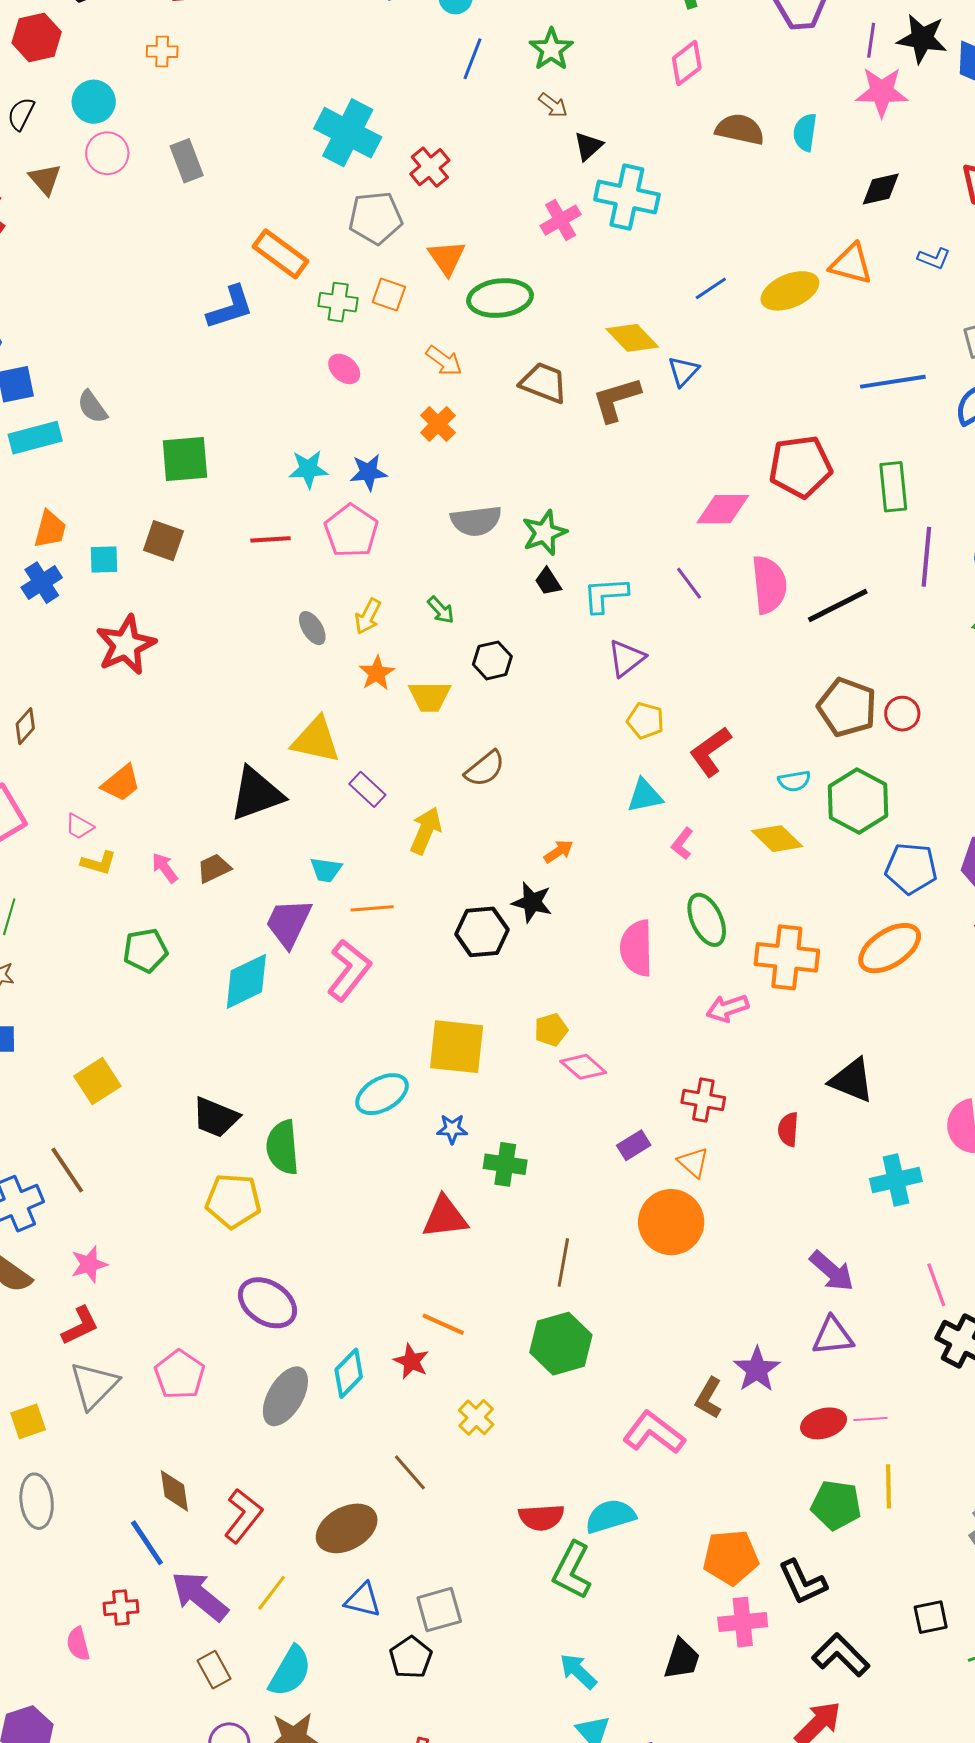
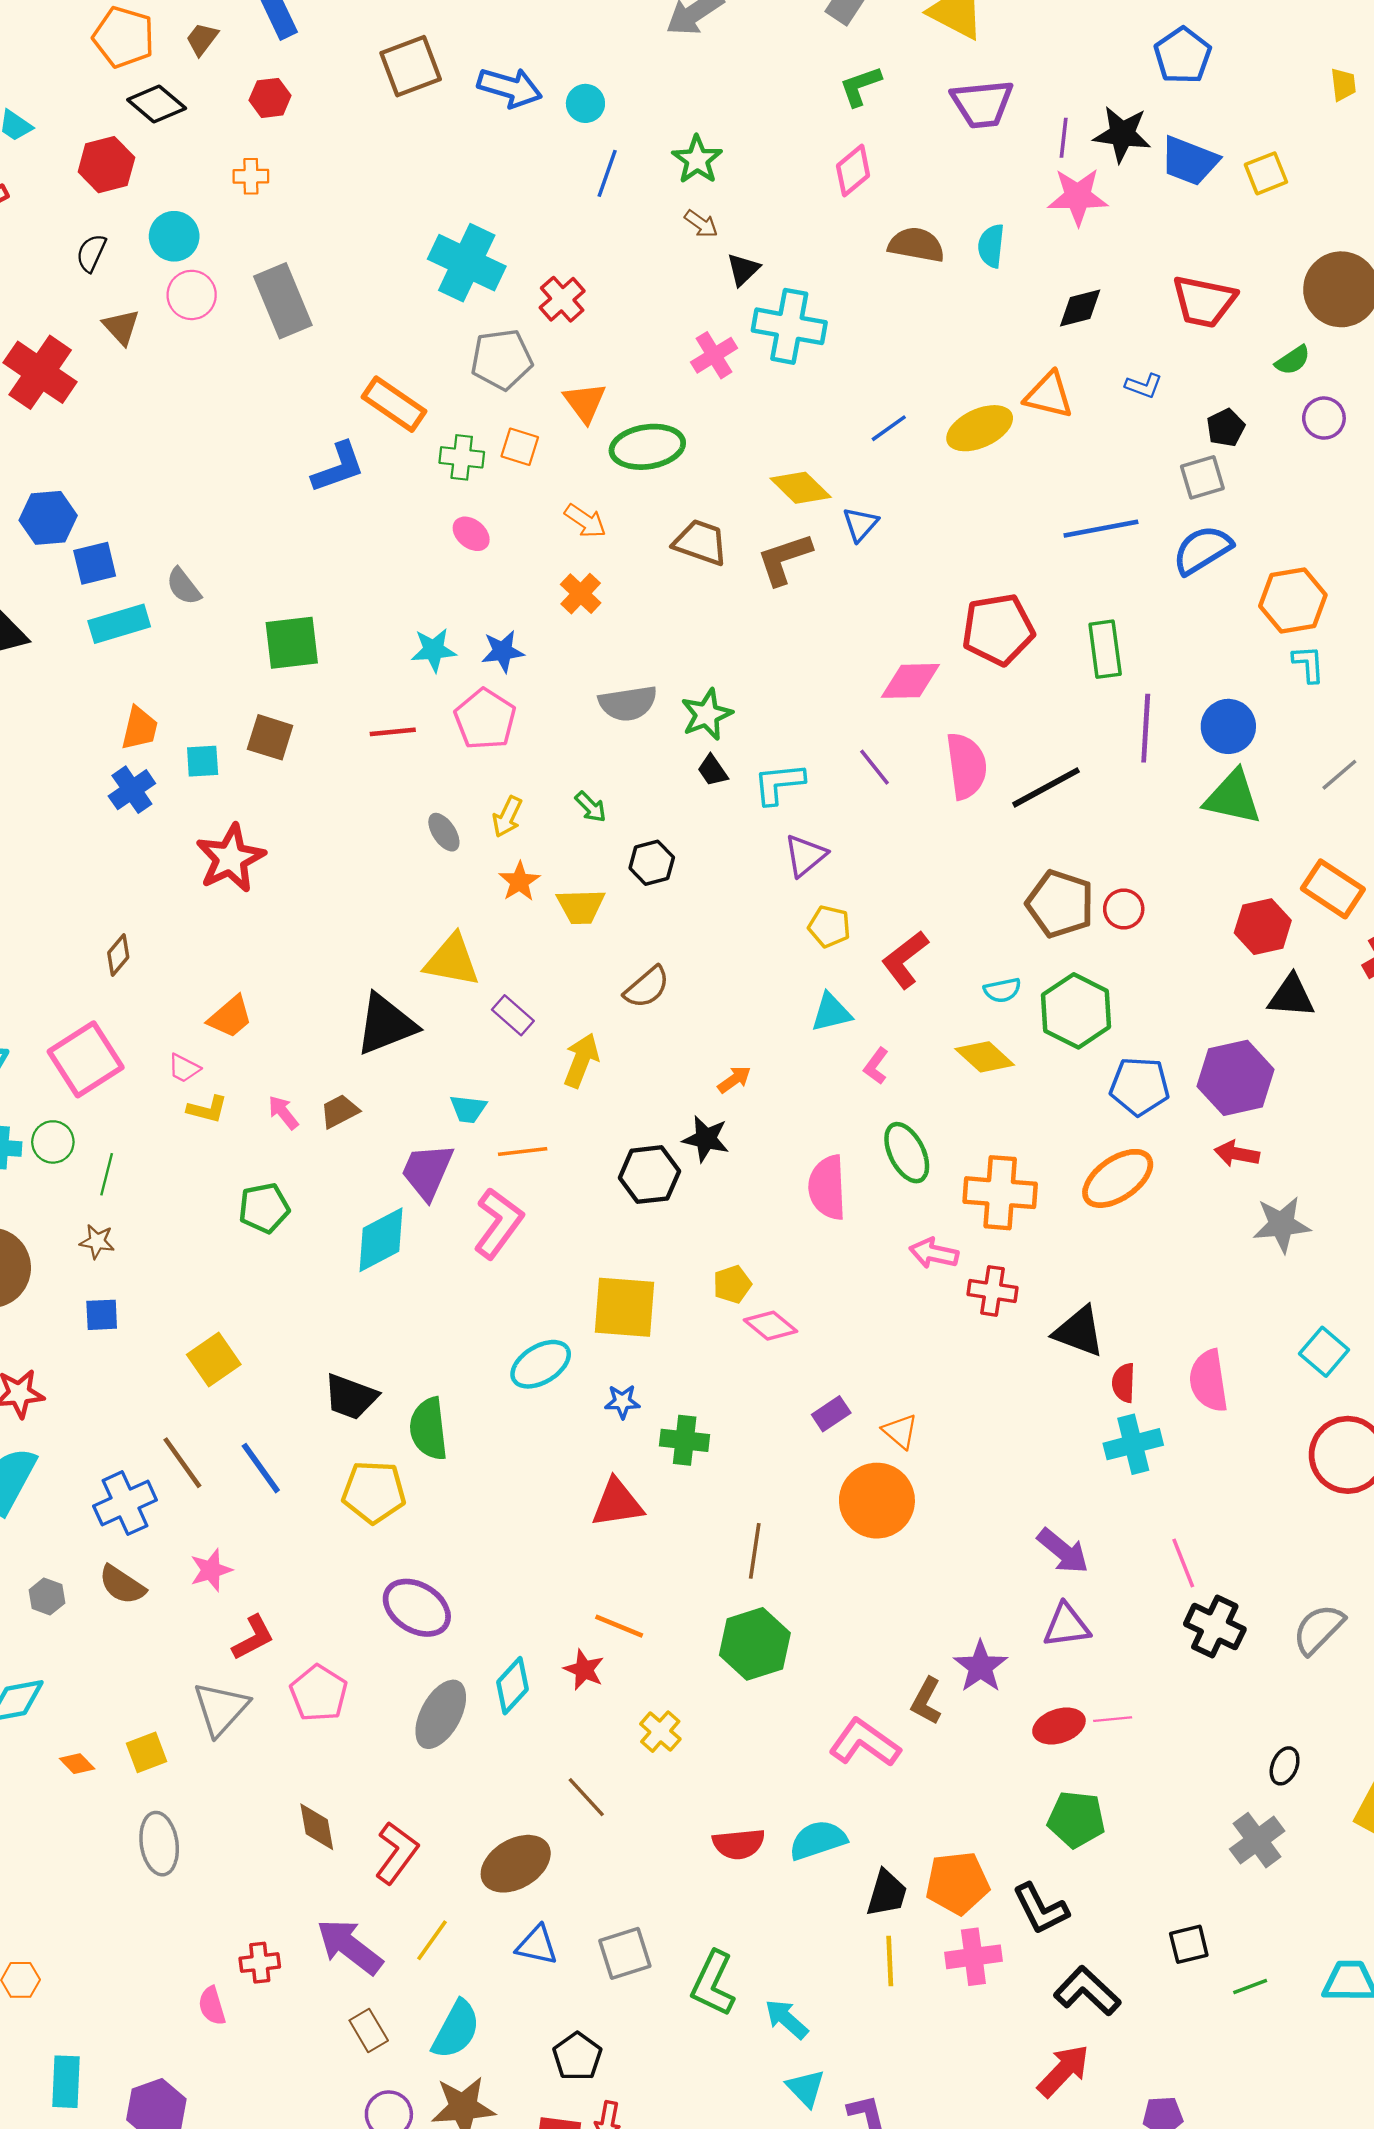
gray rectangle: (187, 161) -> (283, 301), size x1.5
pink arrow: (727, 1008) -> (934, 1253), turned 33
red cross: (703, 1100) -> (993, 1291), moved
red semicircle: (788, 1129) -> (1124, 1383), moved
red L-shape: (80, 1326) -> (253, 1638), moved
yellow line: (889, 1486) -> (890, 1961), moved
blue line: (147, 1543) -> (261, 1468), moved
green L-shape: (572, 1570) -> (713, 1984), moved
black pentagon: (411, 1657) -> (577, 2056), moved
black trapezoid: (682, 1659) -> (887, 1893), moved

